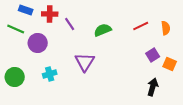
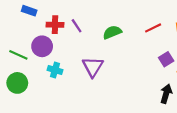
red cross: (50, 14) -> (55, 25), moved
green line: (16, 29) -> (18, 55), moved
cyan cross: (50, 74) -> (55, 70), moved, turned 32

